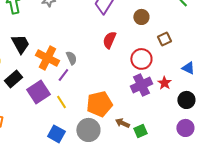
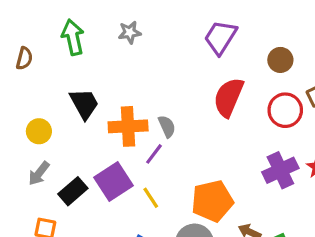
red semicircle: (109, 40) -> (229, 97), size x1.4
orange cross: (47, 58) -> (128, 126), turned -30
red circle: (141, 59) -> (285, 110), moved
black rectangle: (13, 79) -> (73, 191), moved

